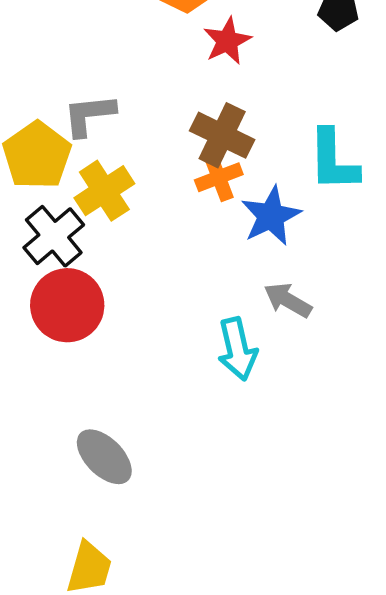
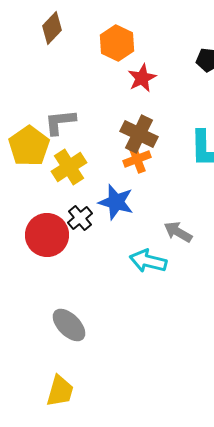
blue star: (271, 216) -> (116, 202), moved, turned -30
black cross: (54, 236) -> (80, 218), moved, size x0.7
cyan arrow: (237, 349) -> (148, 261), turned 117

